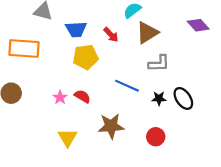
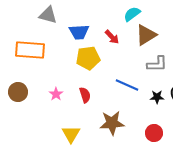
red semicircle: (82, 96) -> (85, 95), turned 42
pink star: (60, 97) -> (56, 94), moved

